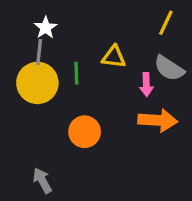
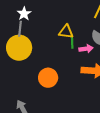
green line: (76, 73) -> (72, 42), moved
pink arrow: (146, 85) -> (86, 49), turned -96

